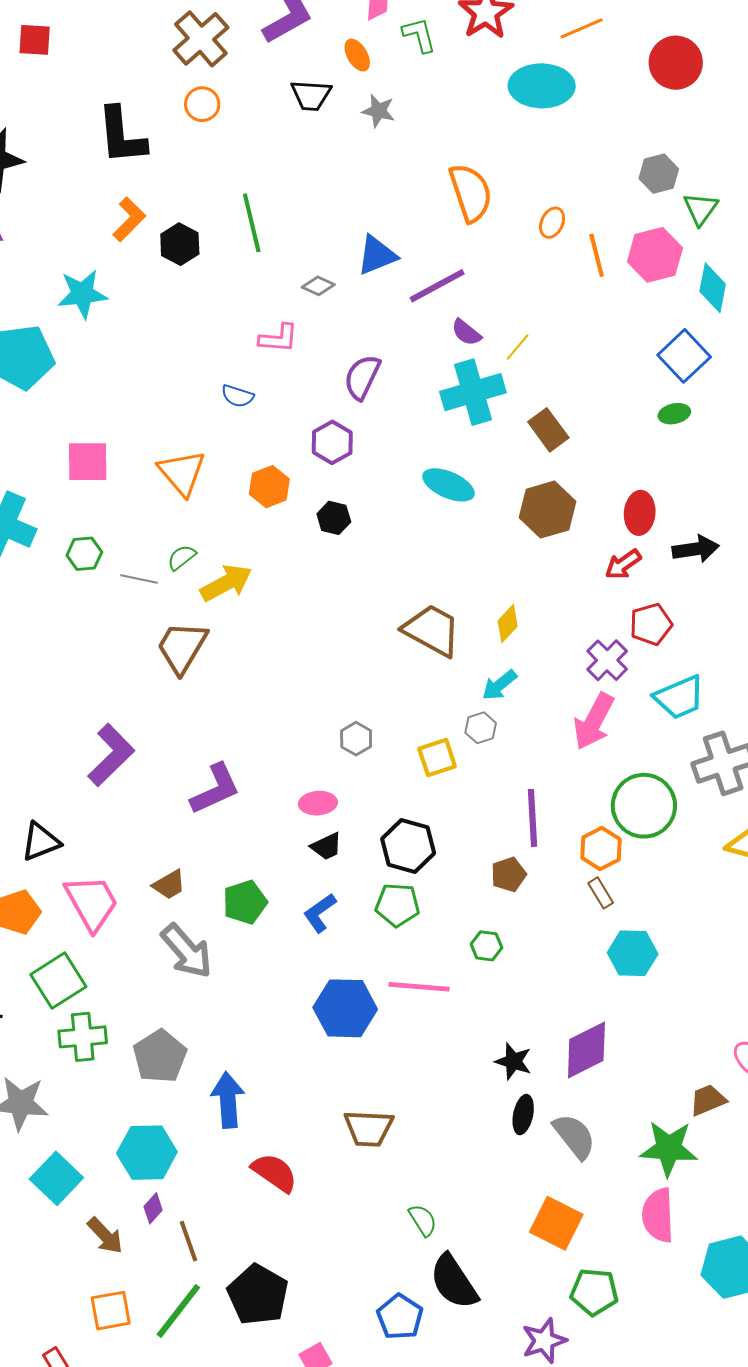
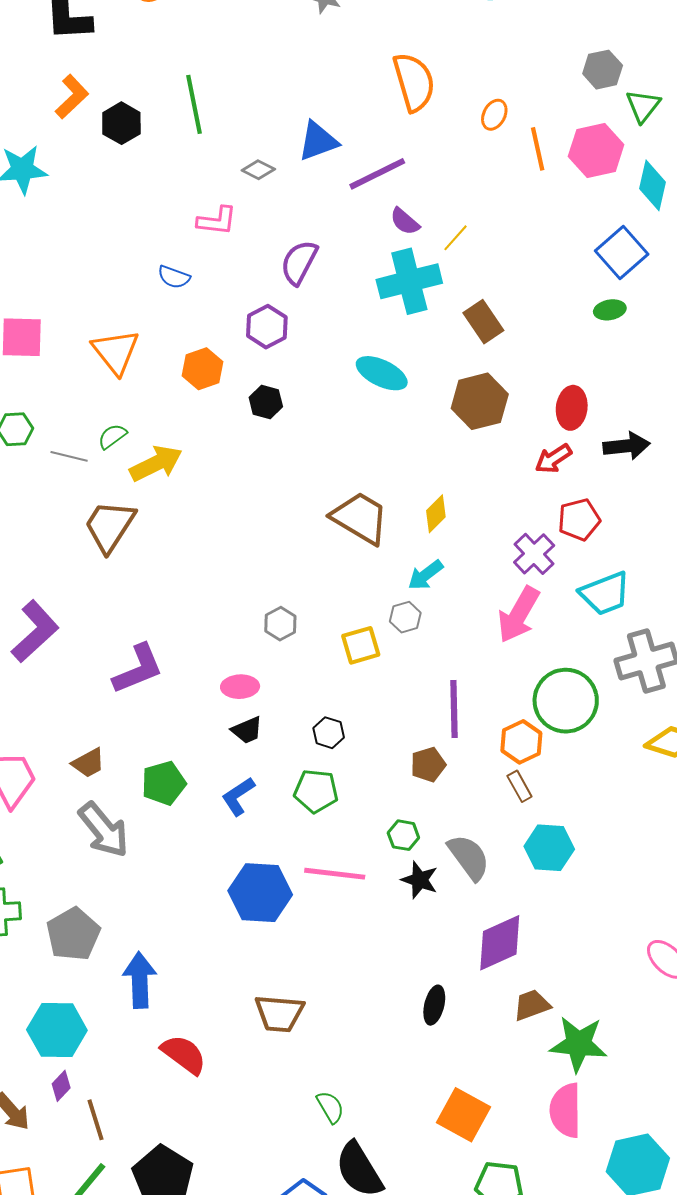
black hexagon: (408, 846) -> (329, 733), size x0.6
black star: (513, 1061) -> (420, 880), moved
brown trapezoid: (708, 1100) -> (532, 1005), moved
gray semicircle: (574, 1136) -> (469, 857), moved

